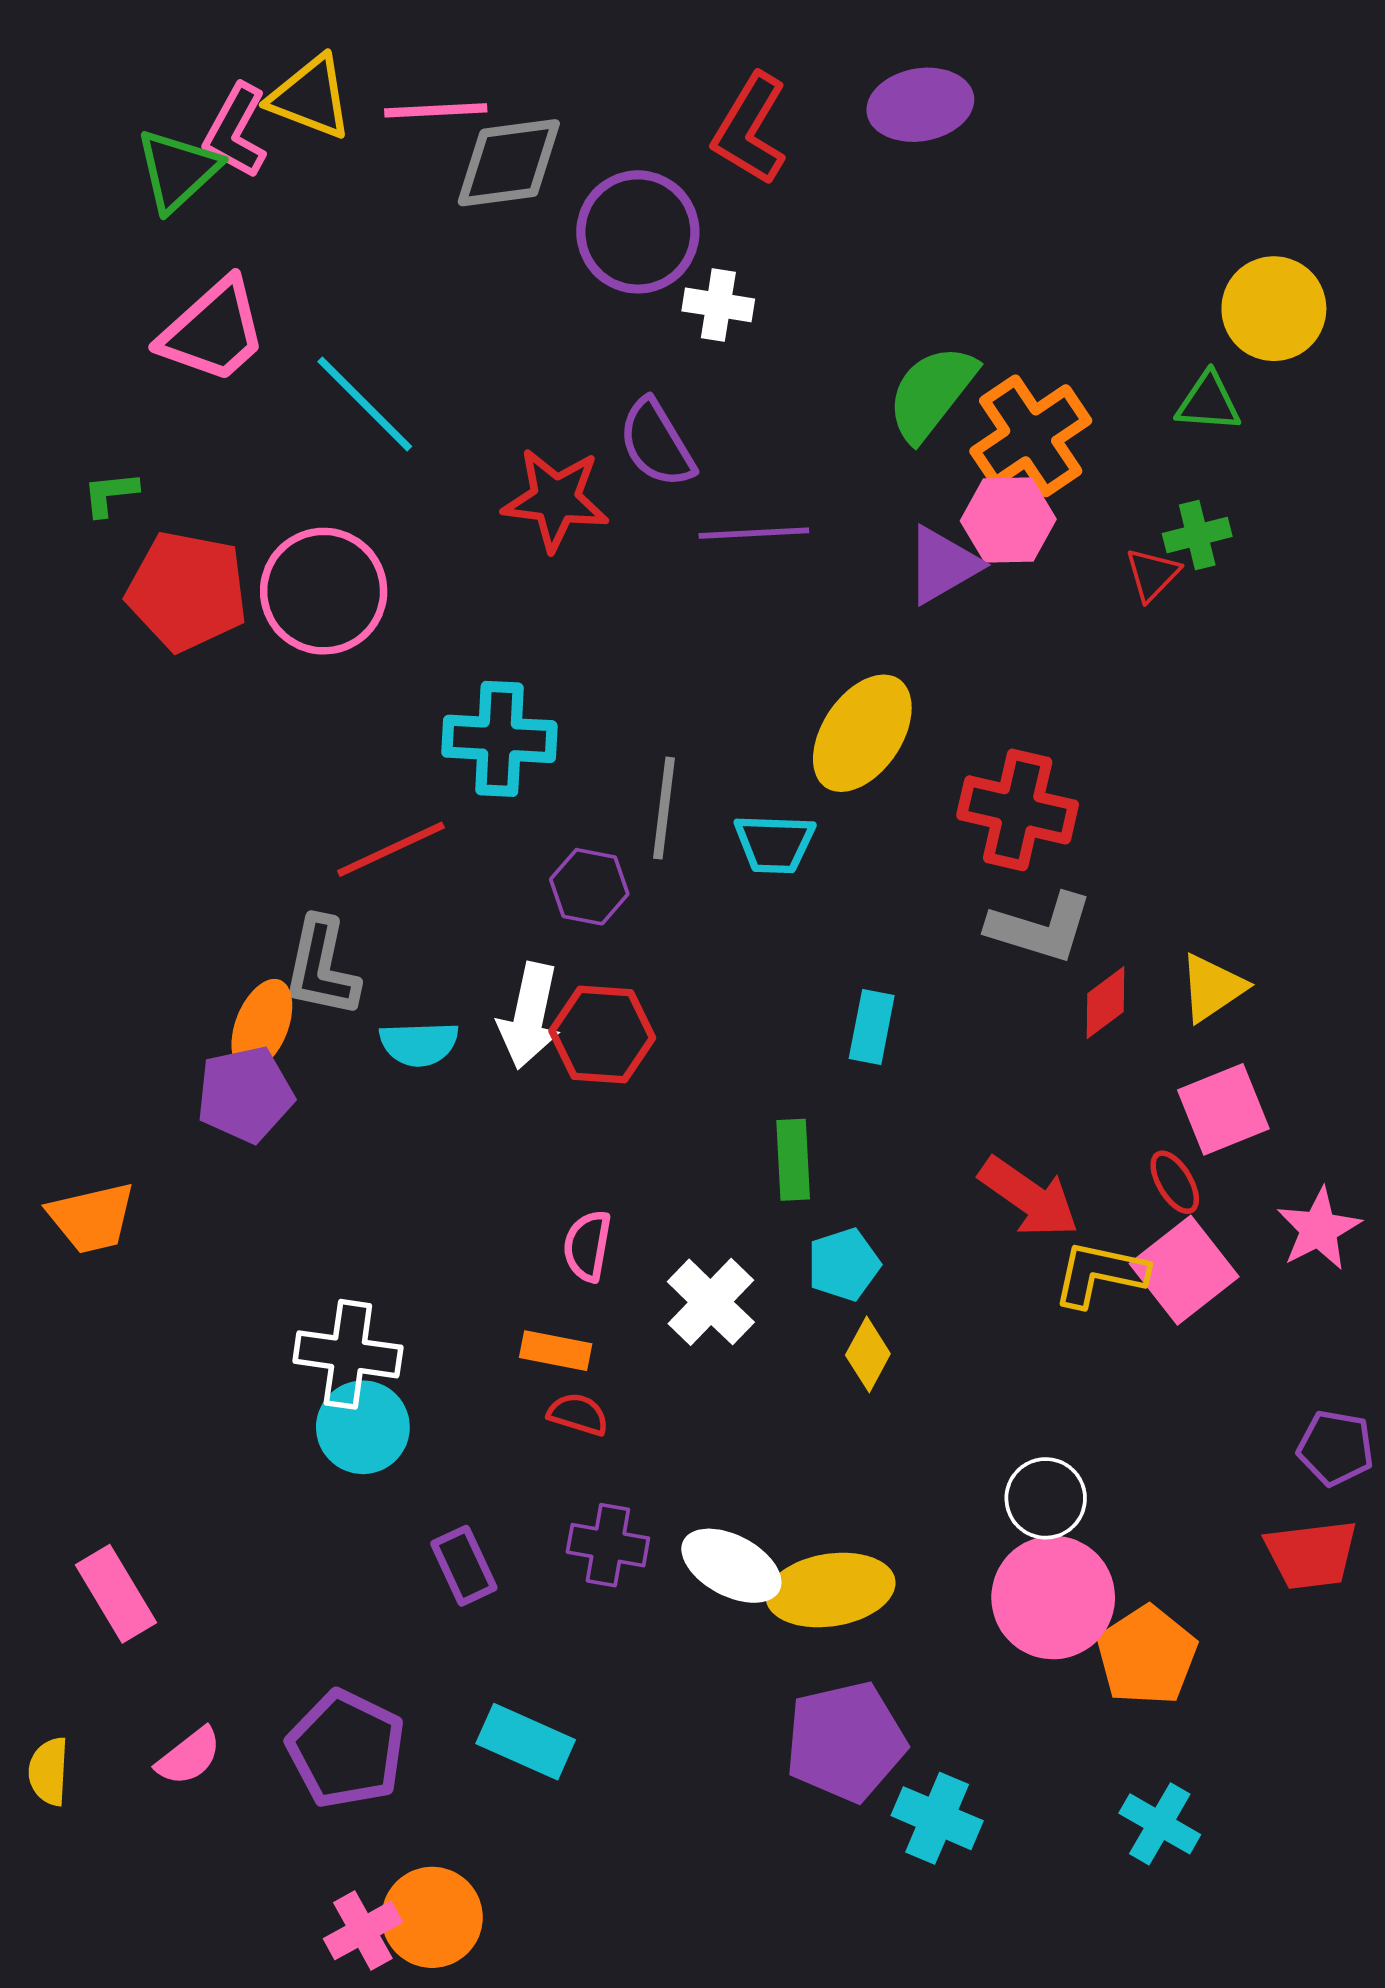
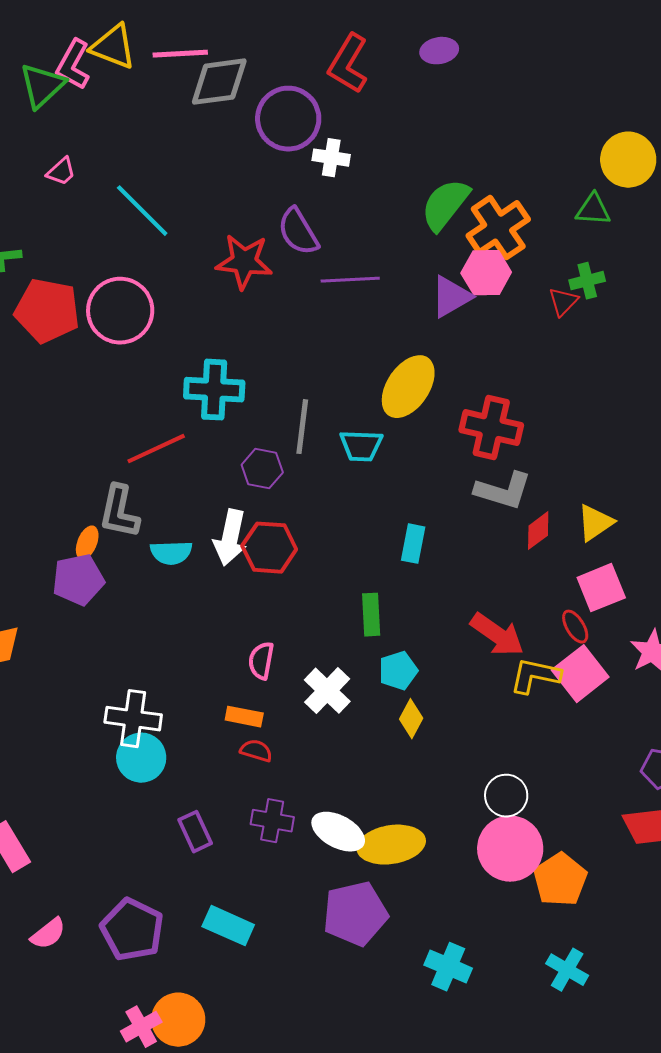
purple ellipse: (920, 105) -> (439, 51), size x0.7
pink trapezoid: (213, 331) -> (61, 172), size x0.5
orange ellipse: (262, 1025) -> (87, 543), size x0.7
purple pentagon: (846, 1742) -> (355, 914), moved

